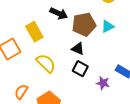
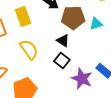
purple star: (103, 83) -> (82, 79), size x1.5

